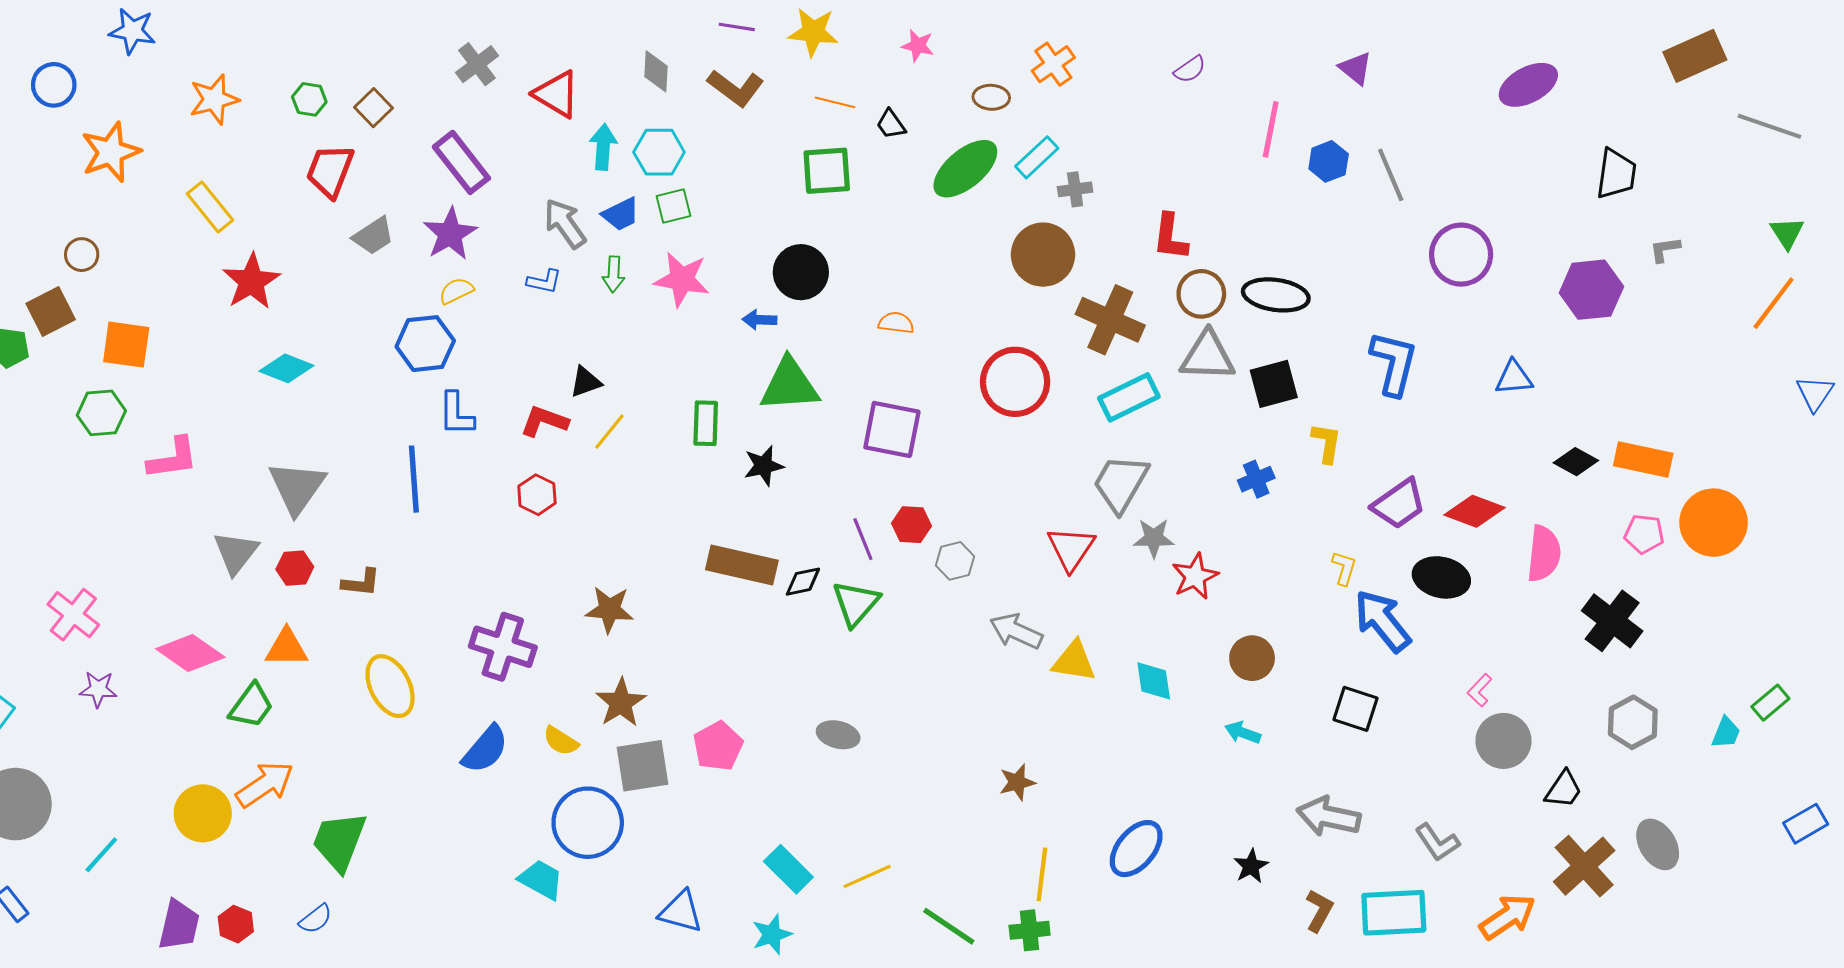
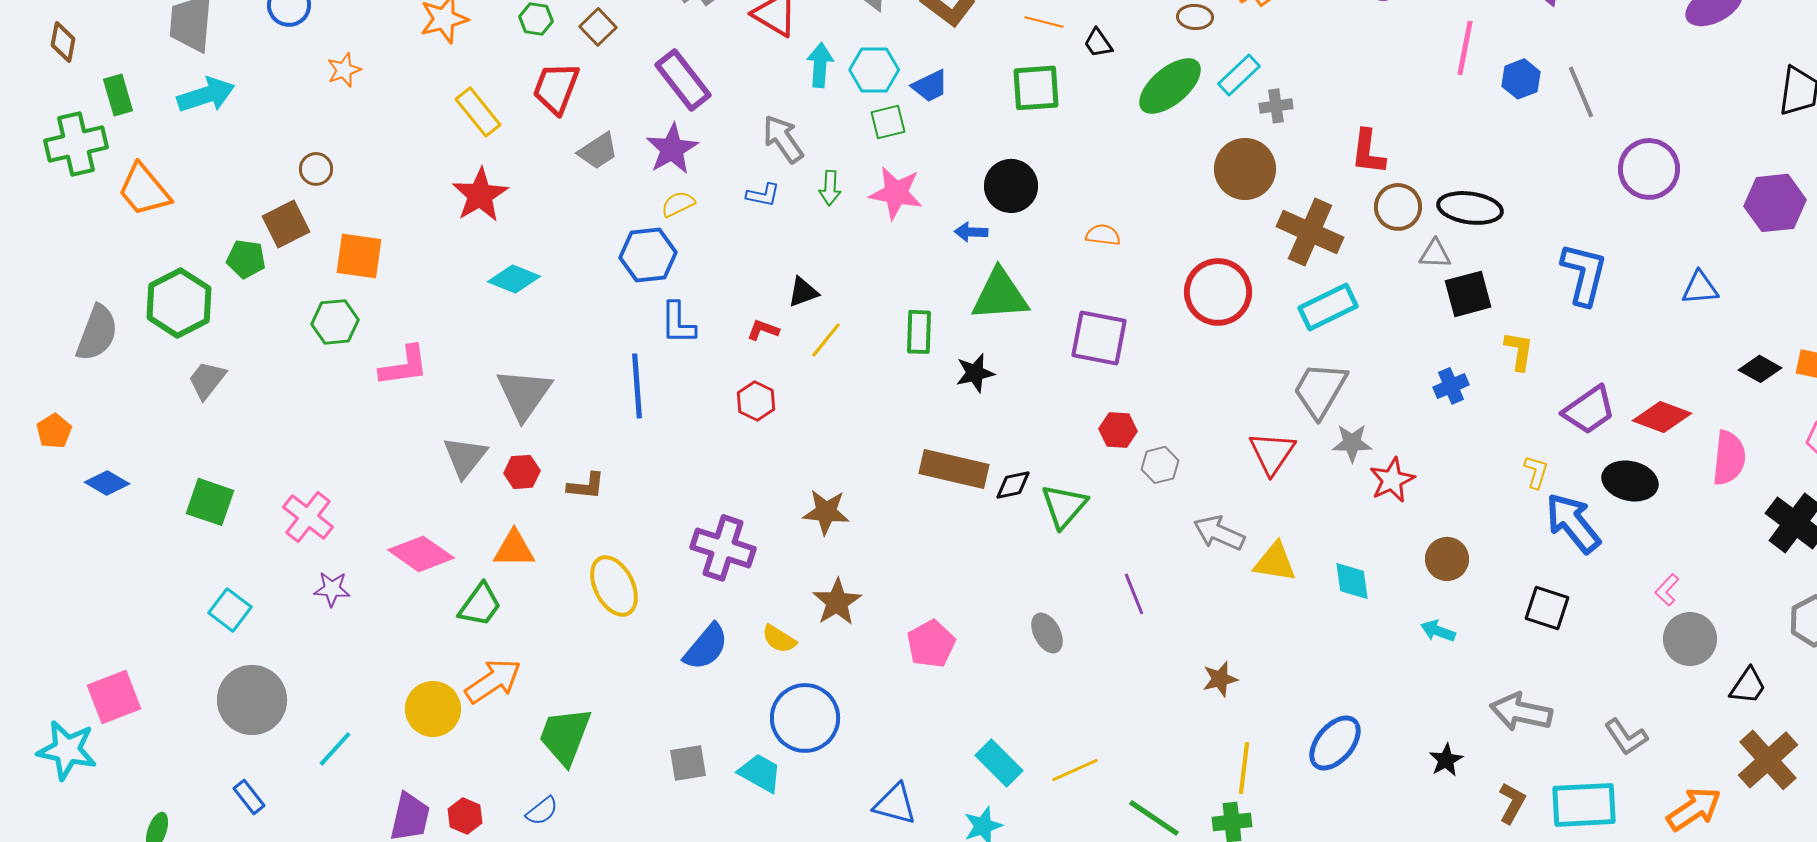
orange star: (111, 152) -> (344, 70), size x0.6
yellow rectangle: (210, 207) -> (478, 112), moved
blue trapezoid: (621, 214) -> (930, 86), moved
gray triangle: (1208, 356) -> (1435, 254), moved, size x0.6
red L-shape: (544, 421) -> (763, 330), size x0.7
purple line: (863, 539) -> (1134, 594), moved
gray ellipse: (838, 735) -> (1047, 633), turned 48
gray square: (643, 766) -> (688, 763), moved, size x0.7

